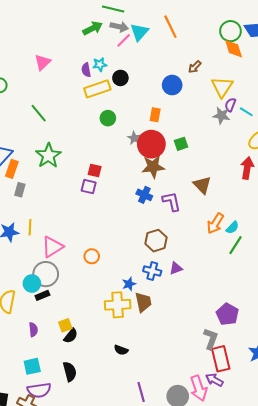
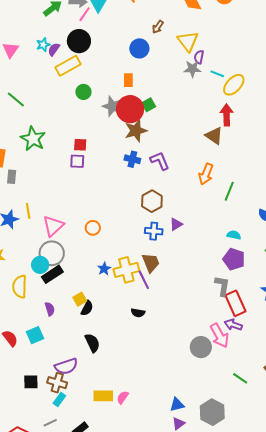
cyan star: (100, 64) -> (43, 45), moved
purple semicircle: (86, 70) -> (54, 49), turned 56
black circle: (120, 78) -> (79, 41), moved, size x1.5
cyan line: (246, 112) -> (217, 74), moved
gray star: (134, 138) -> (113, 106), size x1.5
green square: (181, 144) -> (149, 105), moved
brown triangle: (202, 185) -> (214, 136), moved
cyan semicircle: (232, 228) -> (234, 235), moved, turned -112
blue star: (129, 284) -> (104, 269), moved
black rectangle: (42, 295) -> (52, 274), size x1.5
cyan square: (32, 366) -> (35, 335), moved
purple line: (141, 392) -> (144, 280), moved

